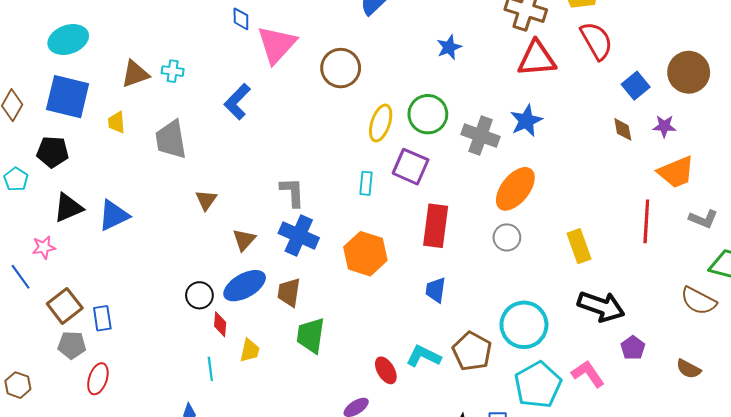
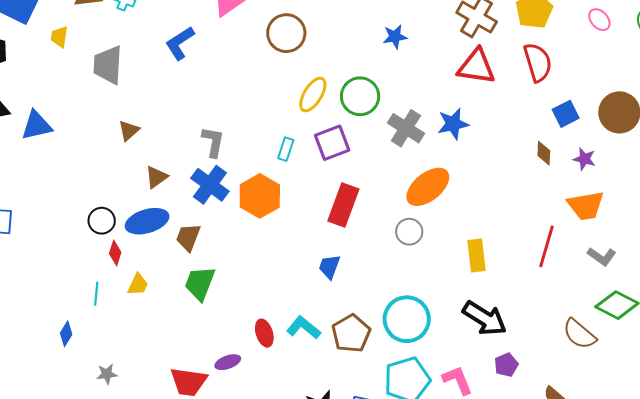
purple square: (411, 167) -> (332, 143), turned 33
orange hexagon: (365, 254) -> (260, 196), moved

